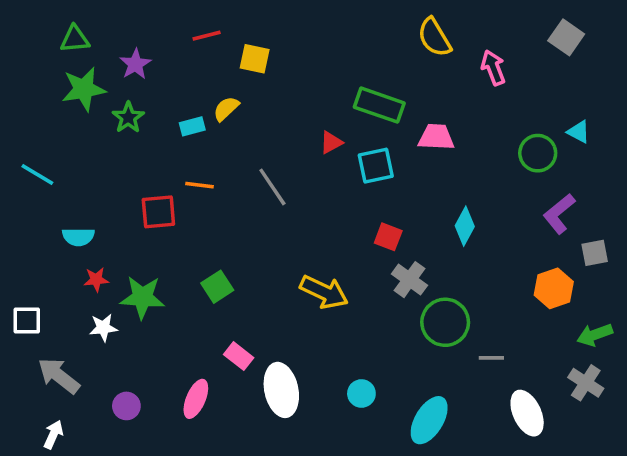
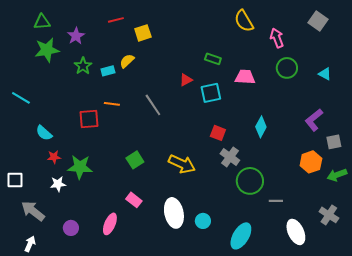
yellow square: (255, 59) -> (143, 33), turned -30
green rectangle: (379, 105) -> (213, 59), size x0.6
green star: (128, 118) -> (83, 66), moved
green circle: (538, 153) -> (287, 68), moved
cyan semicircle: (78, 237) -> (44, 133), turned 42
green square: (217, 287) -> (135, 160), moved
green arrow: (595, 335) -> (337, 175), moved
white ellipse: (281, 390) -> (174, 213), moved

